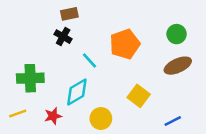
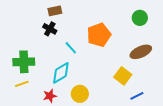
green circle: (177, 34) -> (140, 18), moved
yellow square: (139, 96) -> (123, 76), moved
yellow line: (18, 113) -> (22, 84), moved
red star: (53, 116) -> (50, 96), moved

